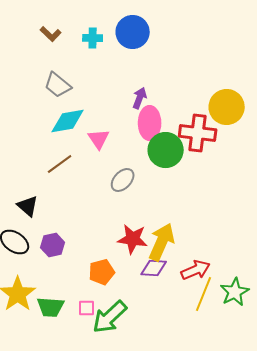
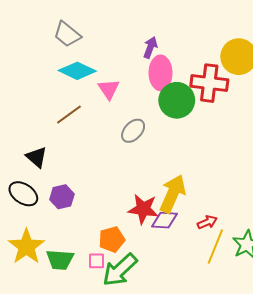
cyan diamond: (68, 121) -> (77, 71), turned 36
red star: (133, 239) -> (143, 209), moved
red arrow: (196, 270) -> (207, 222), size x0.7
orange pentagon: (102, 272) -> (112, 239), moved

